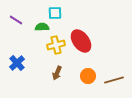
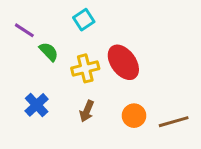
cyan square: (55, 13) -> (84, 20), turned -32
green semicircle: (42, 27) -> (49, 52), moved, turned 48
blue cross: (17, 63) -> (37, 105), moved

